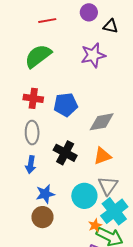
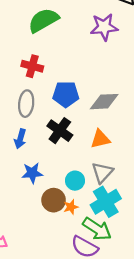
blue pentagon: (66, 105) -> (66, 94), moved
cyan circle: (84, 196) -> (75, 181), size x0.7
brown circle: (42, 217) -> (54, 200), moved
orange star: (95, 225) -> (71, 207), moved

